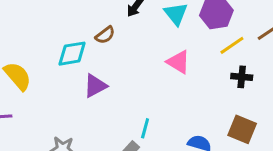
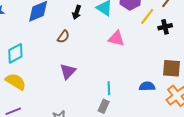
cyan diamond: (72, 54) -> (15, 53), moved
black cross: (242, 77) -> (165, 27), moved

